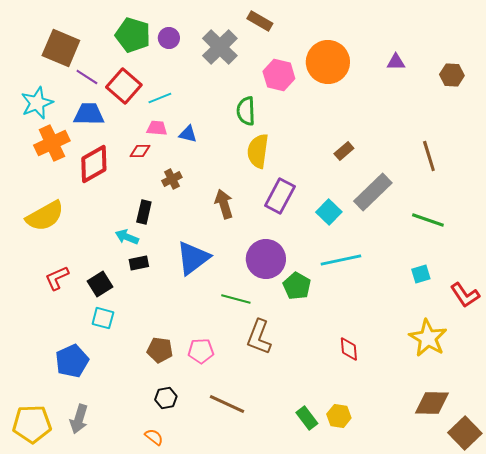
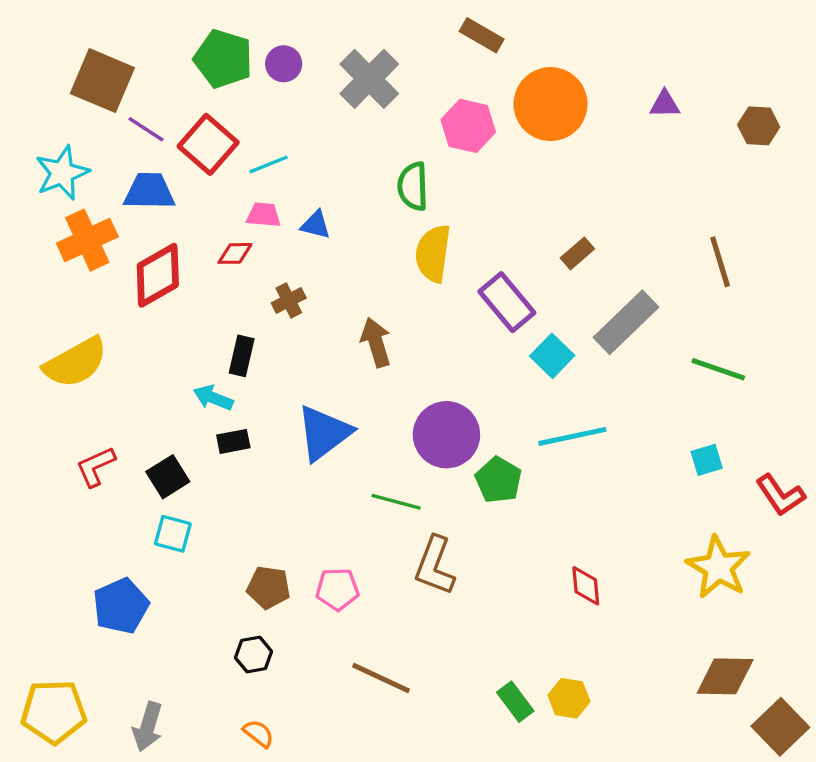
brown rectangle: (260, 21) -> (482, 35), moved
purple rectangle: (280, 196) -> (507, 302), moved, turned -68
black hexagon: (166, 398) -> (253, 655), moved
gray arrow: (79, 419) -> (148, 727), moved

